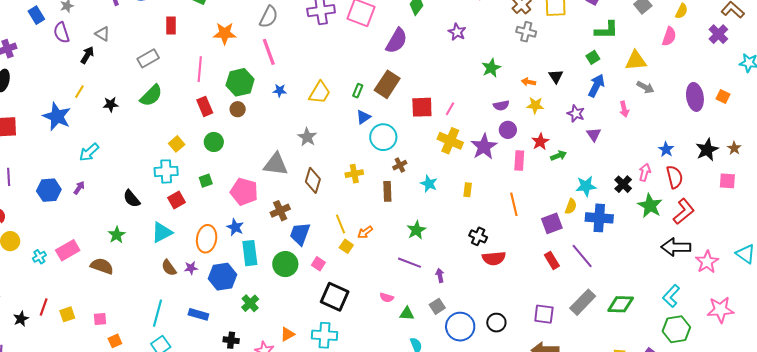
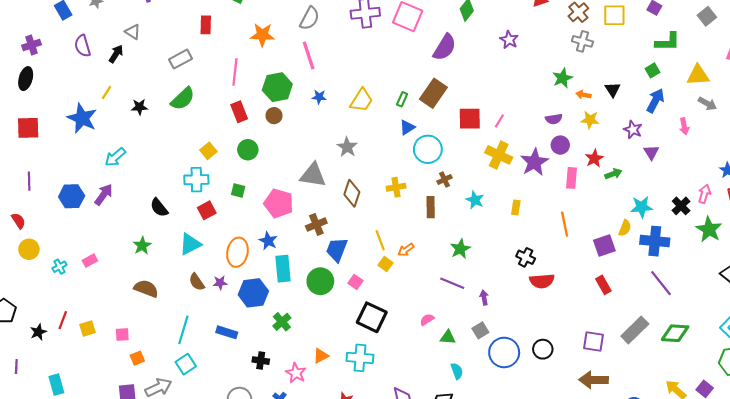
purple semicircle: (61, 33) -> (83, 46), moved
green star: (491, 68) -> (562, 78), moved
green square: (206, 181) -> (238, 190), turned 32
purple arrow: (79, 188) -> (104, 195), size x1.5
pink rectangle: (68, 250) -> (90, 261), size x0.6
purple line: (582, 256) -> (661, 283), moved
brown semicircle: (102, 266) -> (146, 289), moved
pink semicircle: (387, 298) -> (427, 320), turned 128

